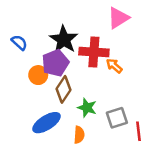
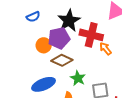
blue semicircle: (19, 42) -> (33, 17), turned 104
brown diamond: (64, 89) -> (62, 60), turned 70

